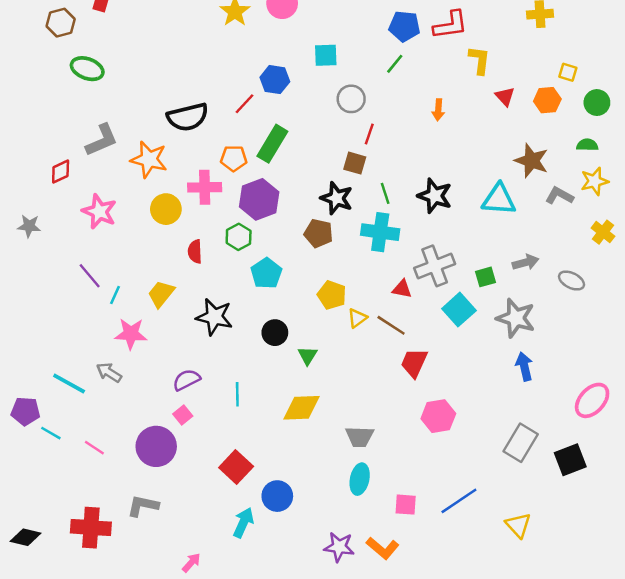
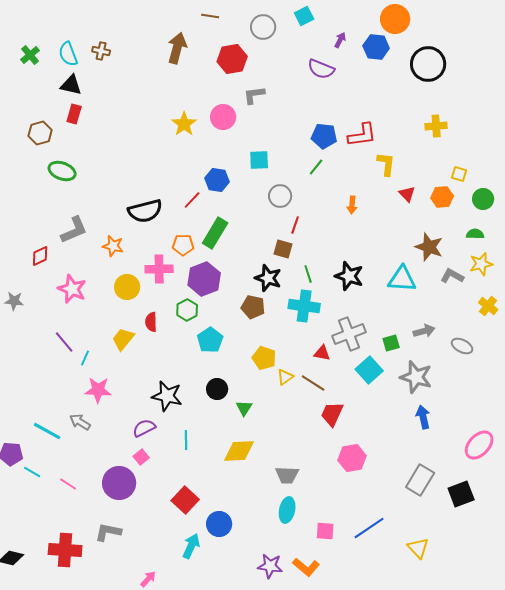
orange star: (149, 159) -> (113, 246), size x0.7
yellow trapezoid: (161, 294) -> (123, 339), moved
black star: (214, 317) -> (167, 396), moved

